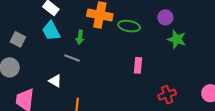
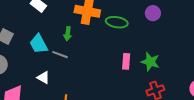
cyan trapezoid: (51, 31) -> (39, 44), moved
green star: (177, 39) -> (150, 62), moved

